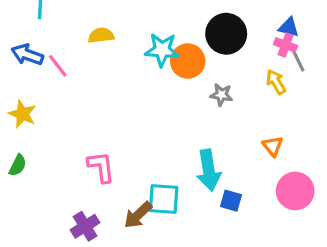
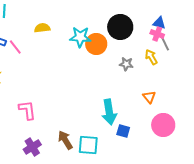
gray star: (221, 95) -> (126, 64), moved
pink L-shape: (101, 167) -> (27, 110), moved
cyan square: (164, 199) -> (88, 145), moved
brown arrow: (138, 215) -> (65, 140), turned 102

